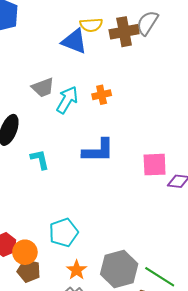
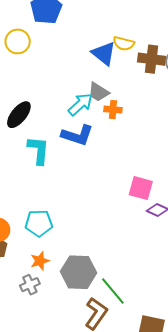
gray trapezoid: (43, 88) -> (99, 92), moved, turned 35
blue L-shape: (98, 151) -> (77, 135), moved
cyan L-shape: (40, 159) -> (38, 150), size x1.4

